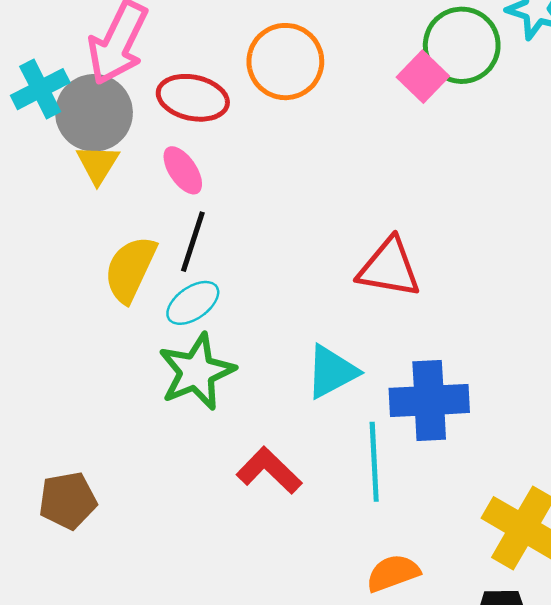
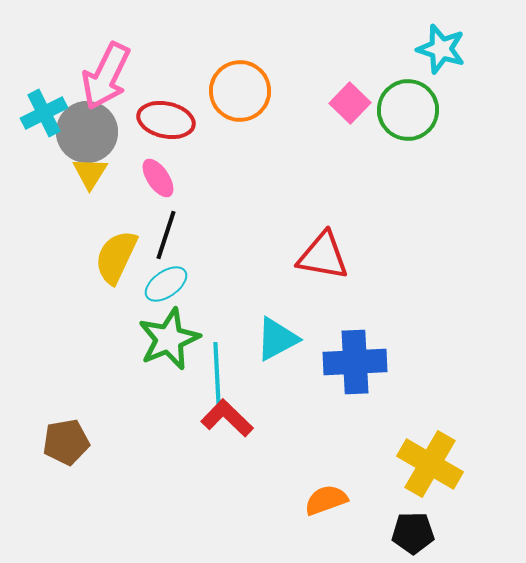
green circle: (462, 45) -> (408, 110), moved
cyan line: (374, 462) -> (217, 374), moved

